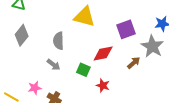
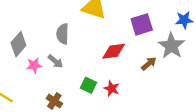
gray diamond: (22, 35) -> (18, 44), moved
green square: (83, 70) -> (88, 85), moved
pink star: (35, 88) -> (34, 65), moved

